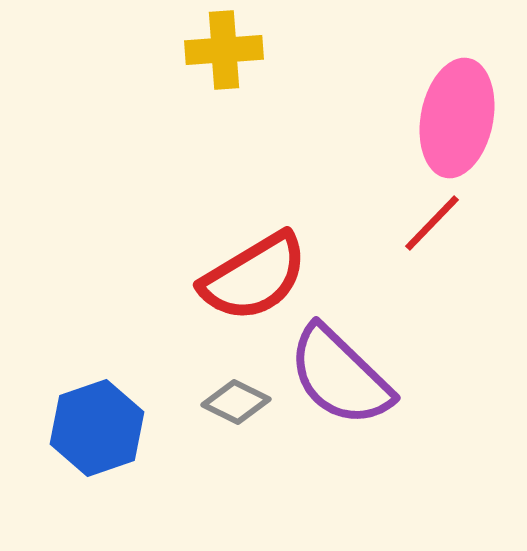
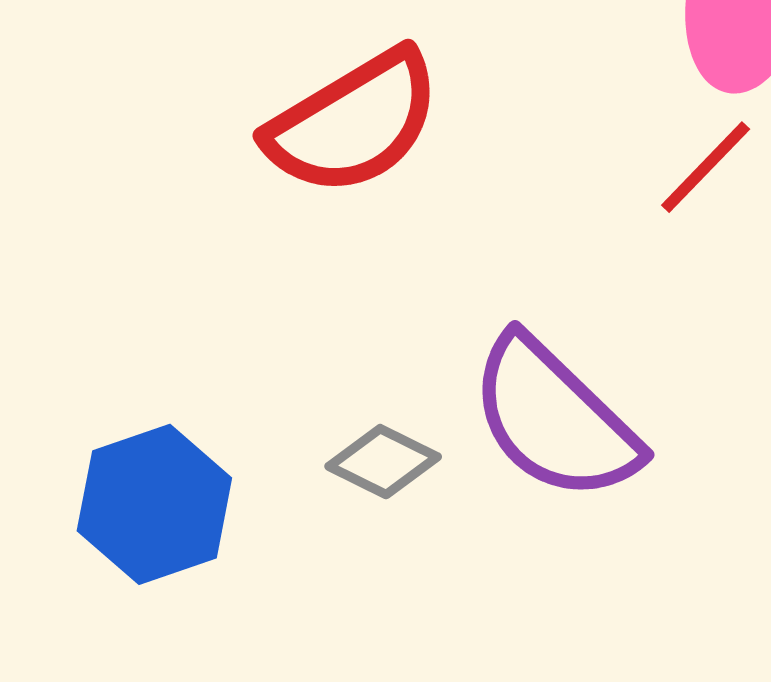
red semicircle: (254, 277) -> (354, 123), moved

